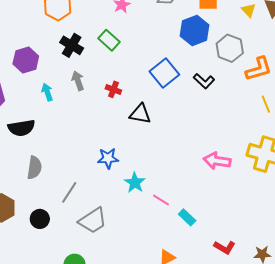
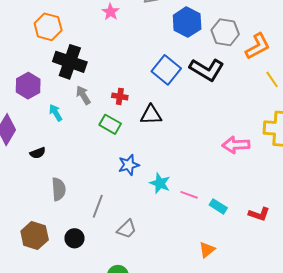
green rectangle: (109, 40) -> (110, 124), moved
black cross: (72, 45) -> (70, 62), size x1.4
black L-shape: (204, 81) -> (207, 70), size x1.6
black semicircle: (21, 128) -> (38, 153), size x0.6
gray trapezoid: (93, 221) -> (127, 229), size x0.7
red L-shape: (225, 247) -> (259, 214), moved

